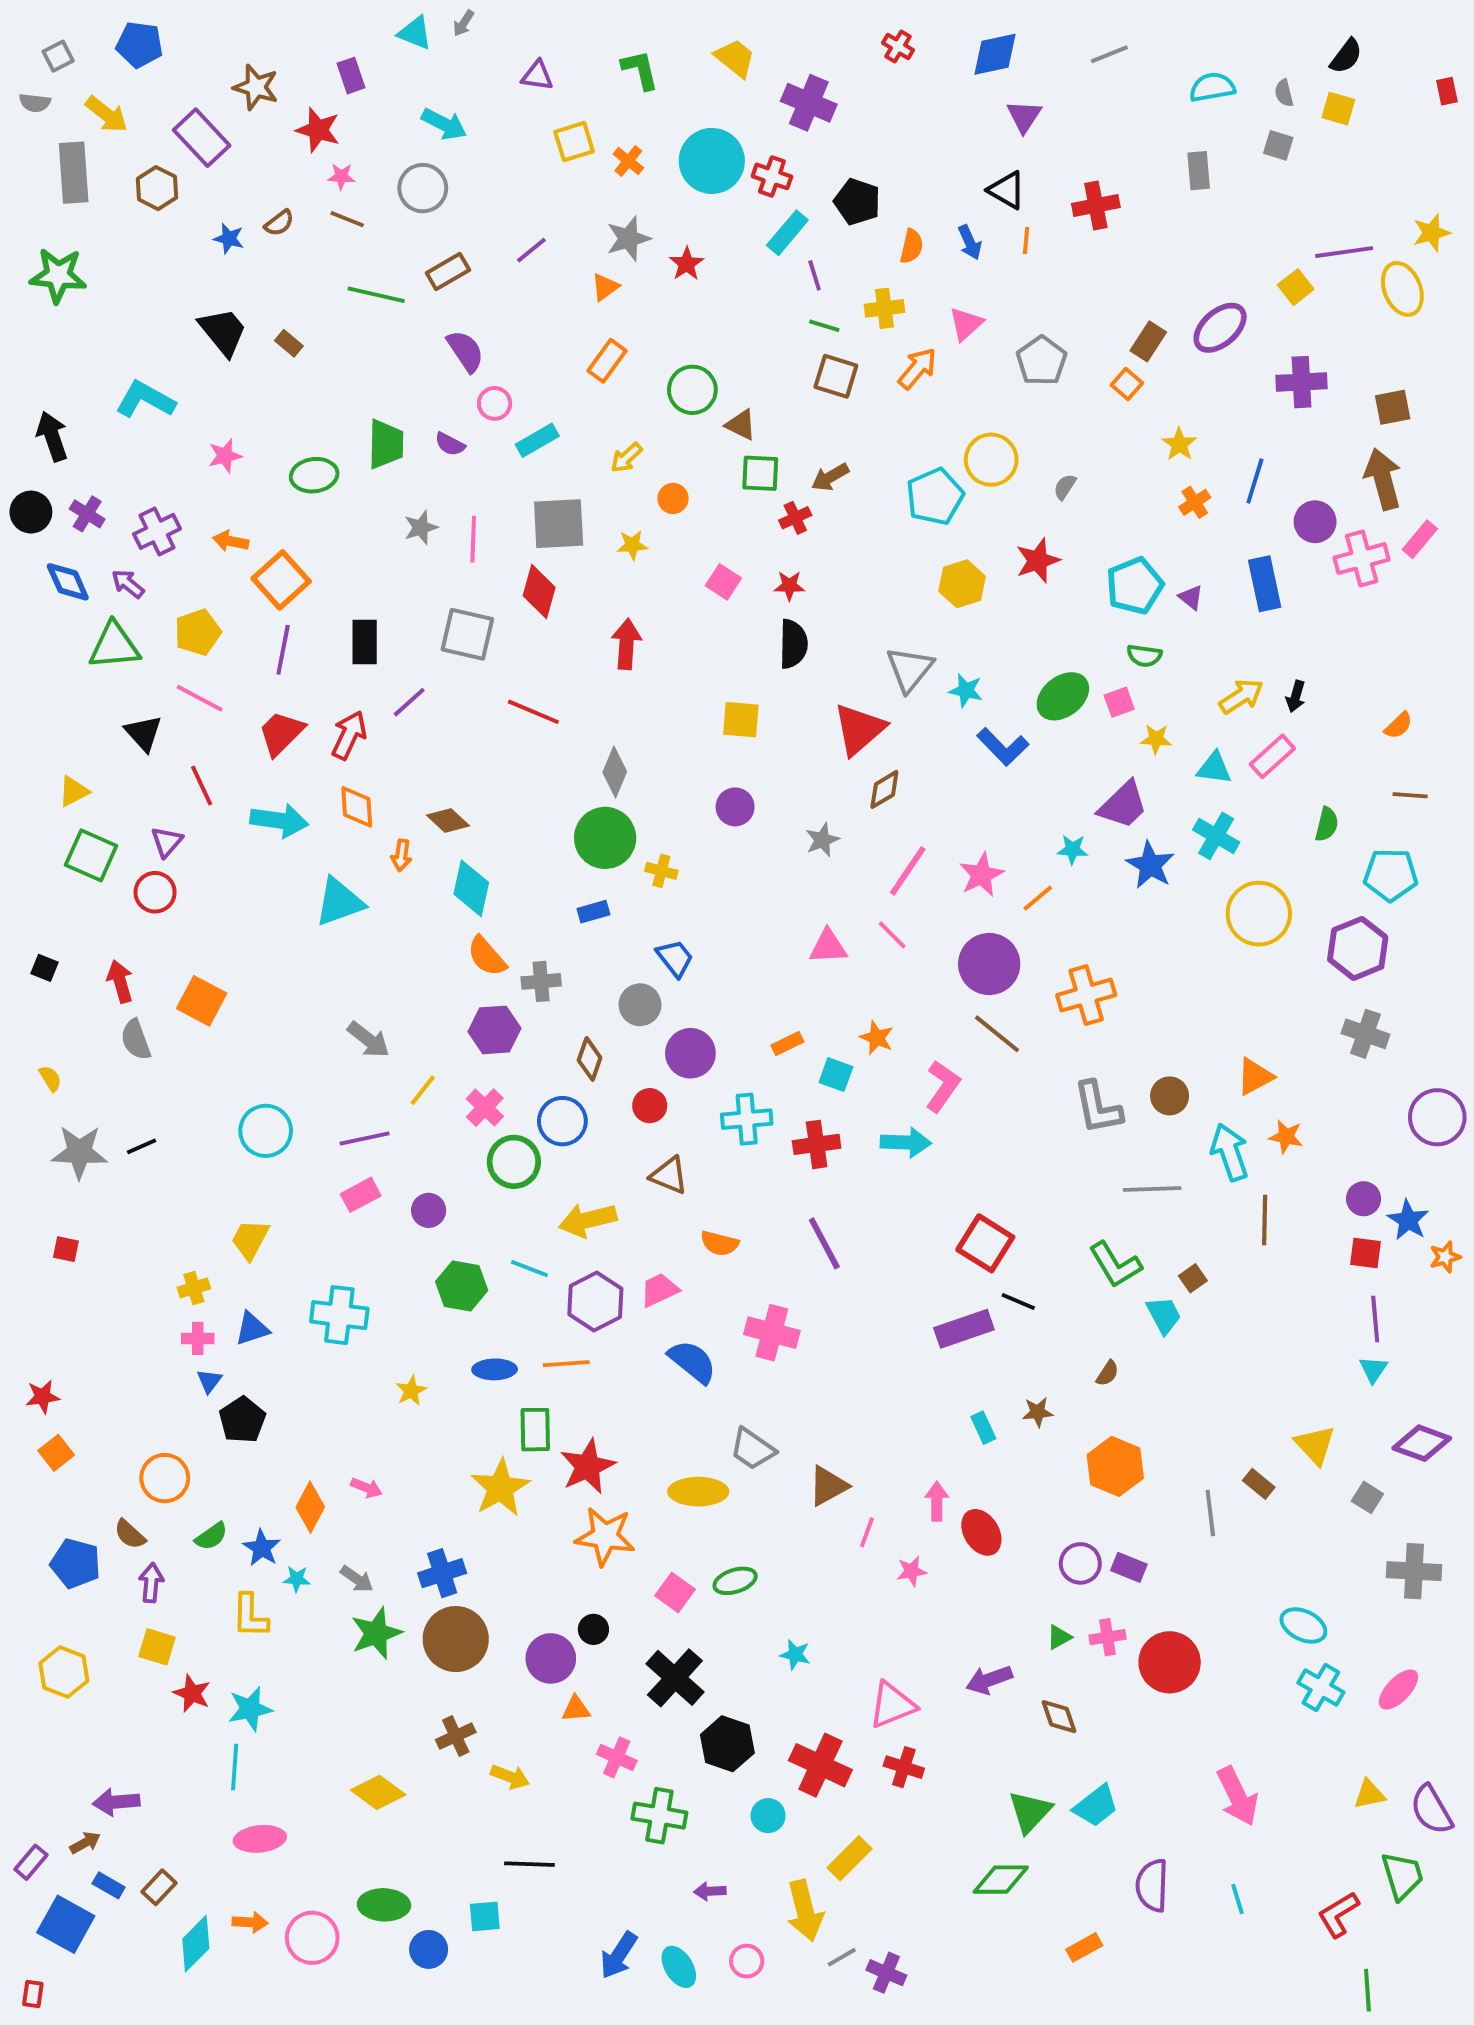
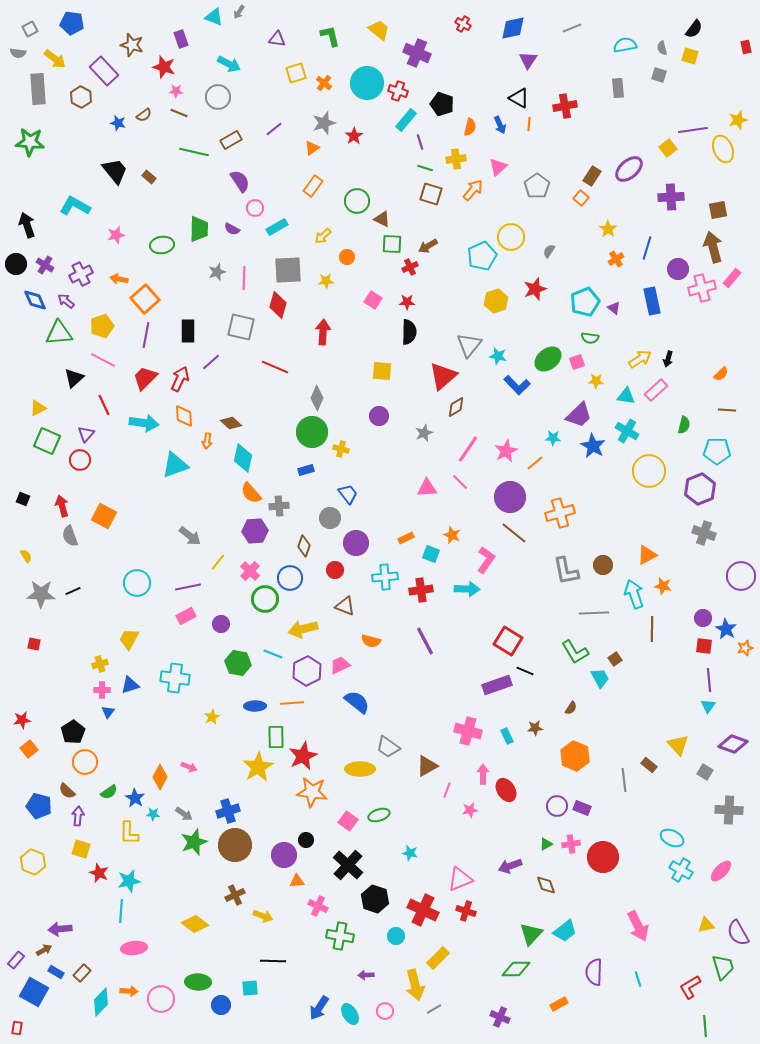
black triangle: (143, 733) -> (74, 378), turned 30
pink cross: (772, 1333) -> (468, 731), moved
black pentagon: (242, 1420) -> (73, 732), moved
purple cross: (886, 1973) -> (500, 1017), moved

